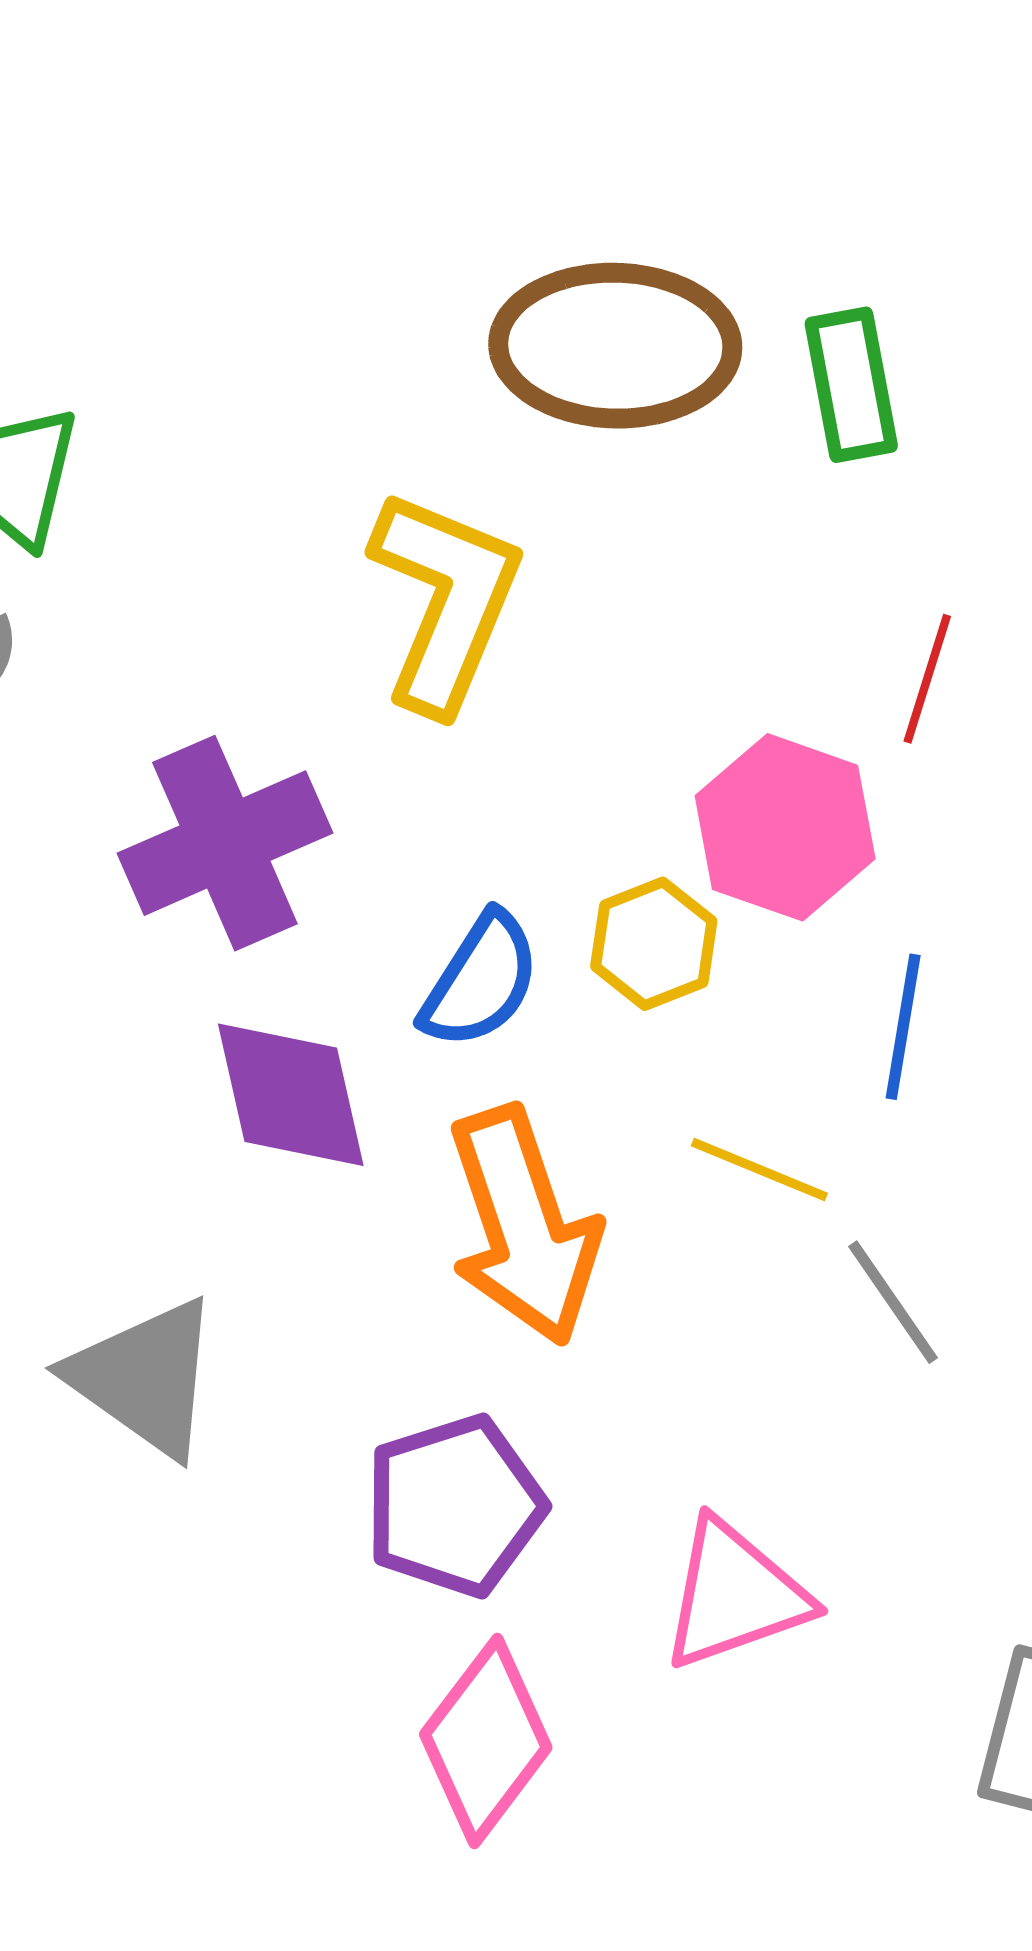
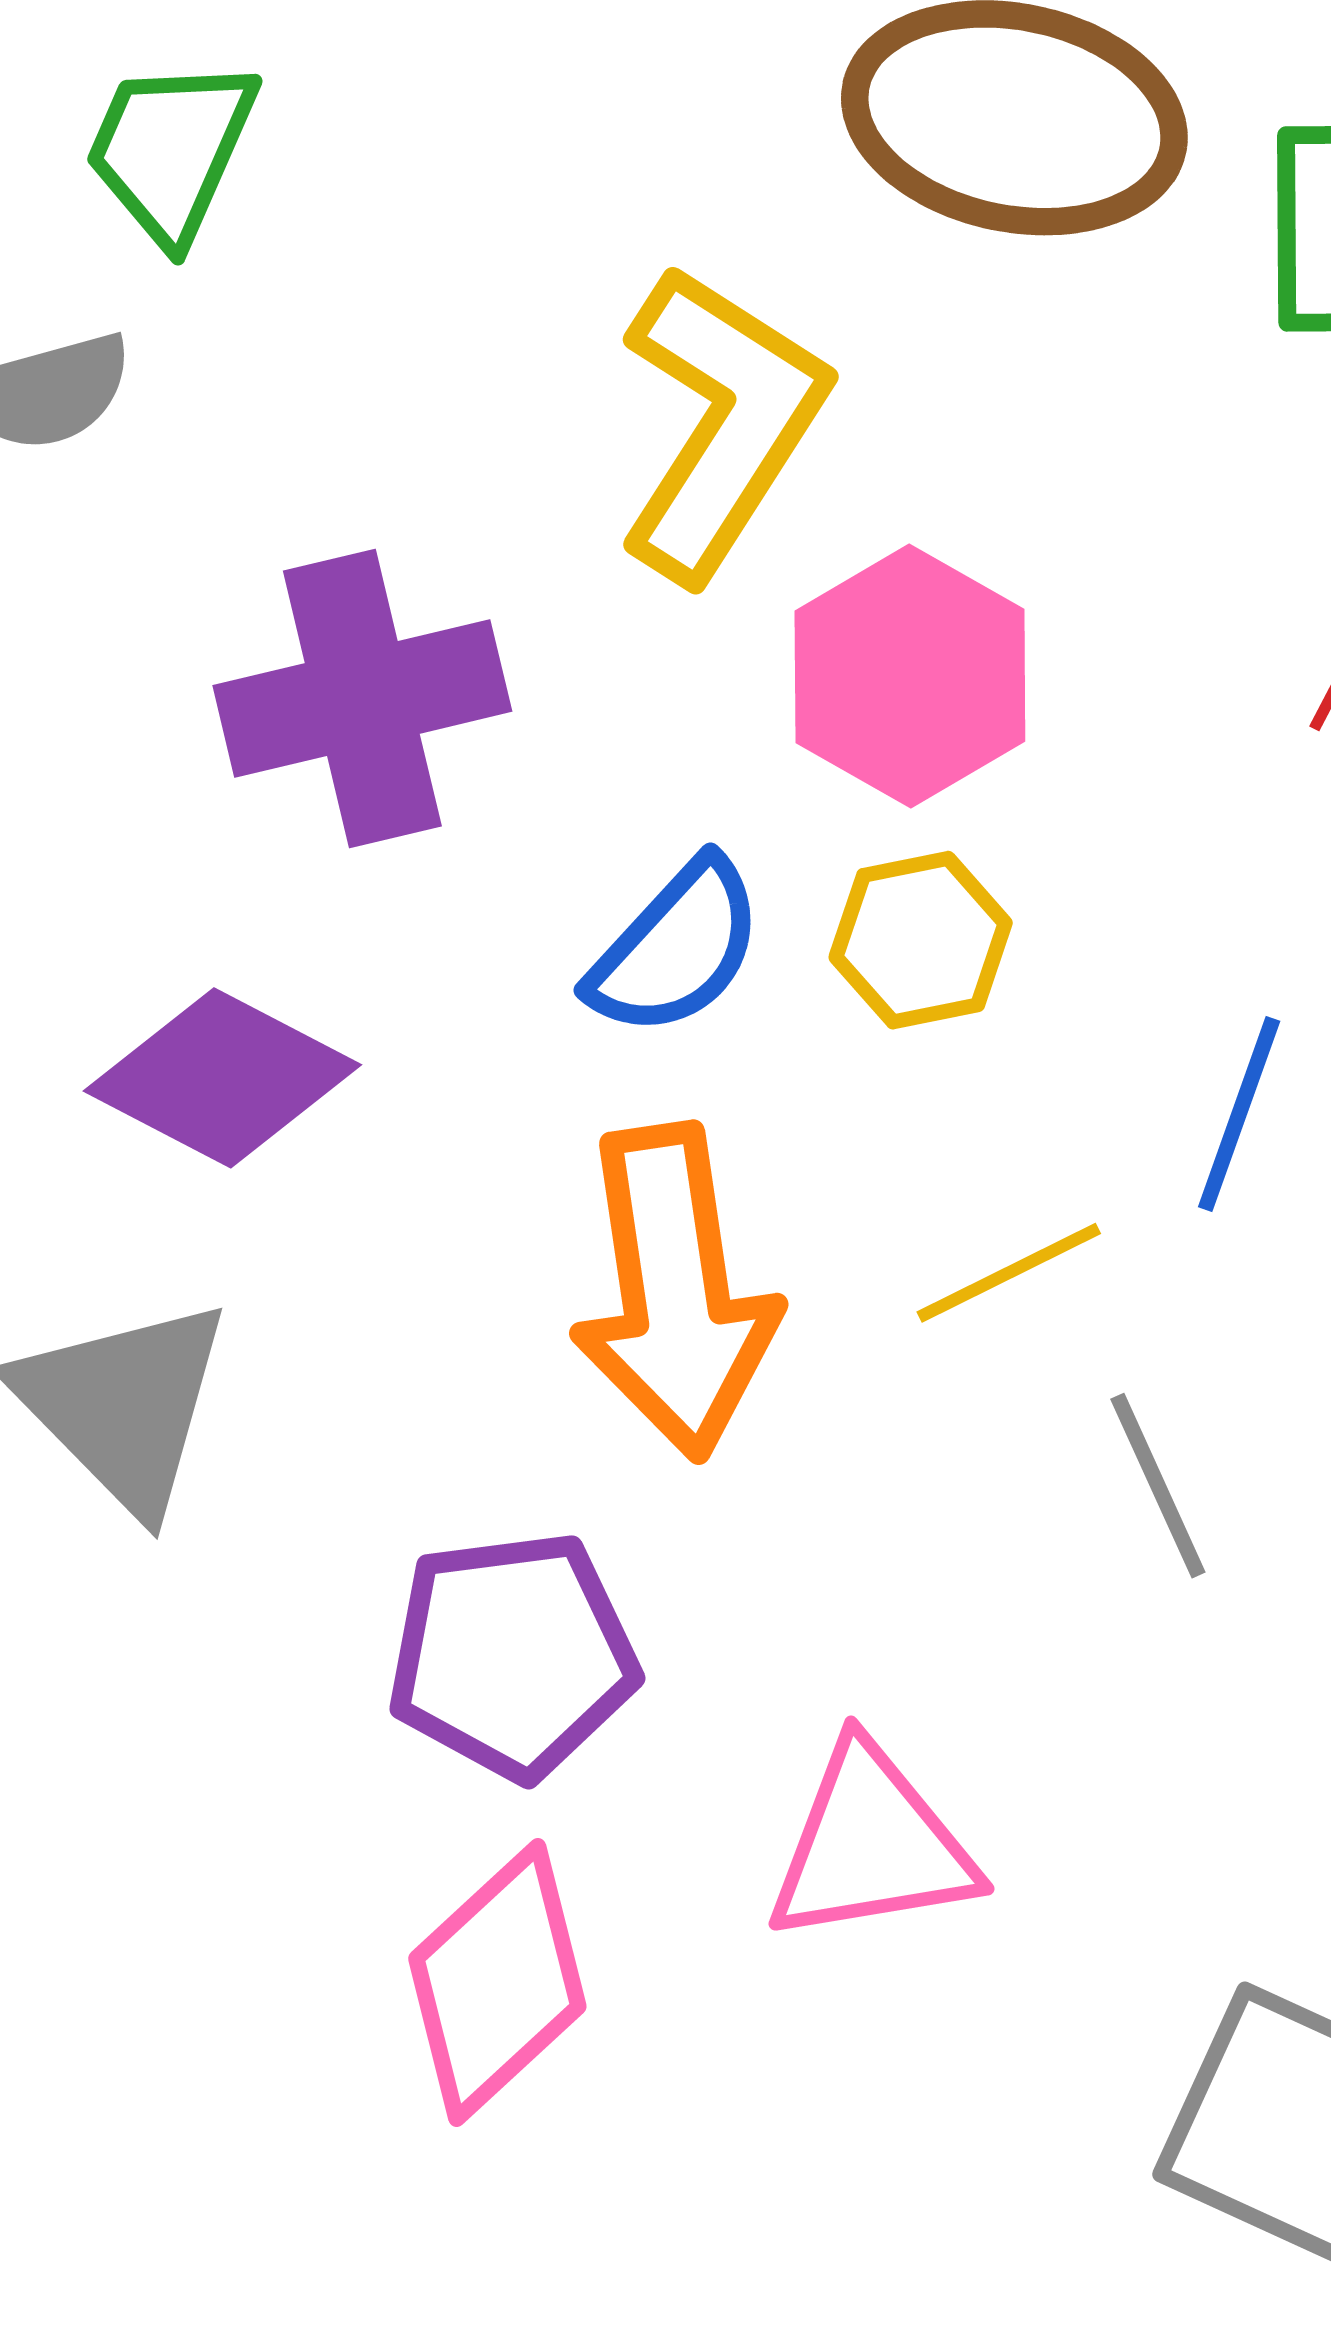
pink hexagon: (785, 827) -> (910, 676), moved
purple diamond: (291, 1095) -> (222, 1078), moved, turned -60
yellow line: (759, 1169) -> (1009, 1273), turned -59

